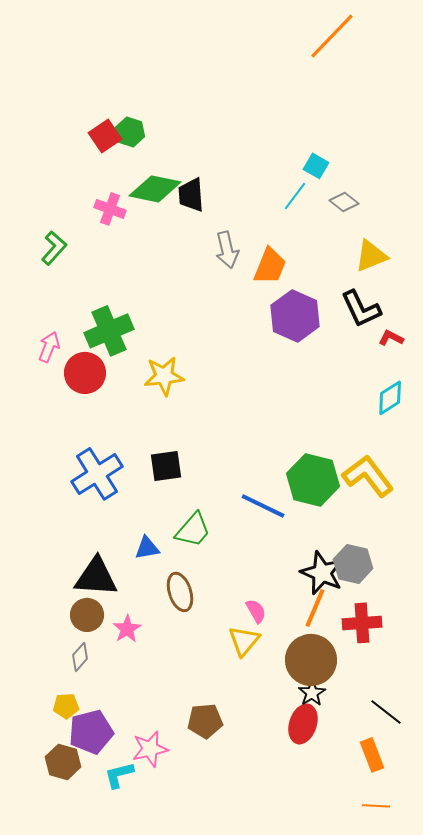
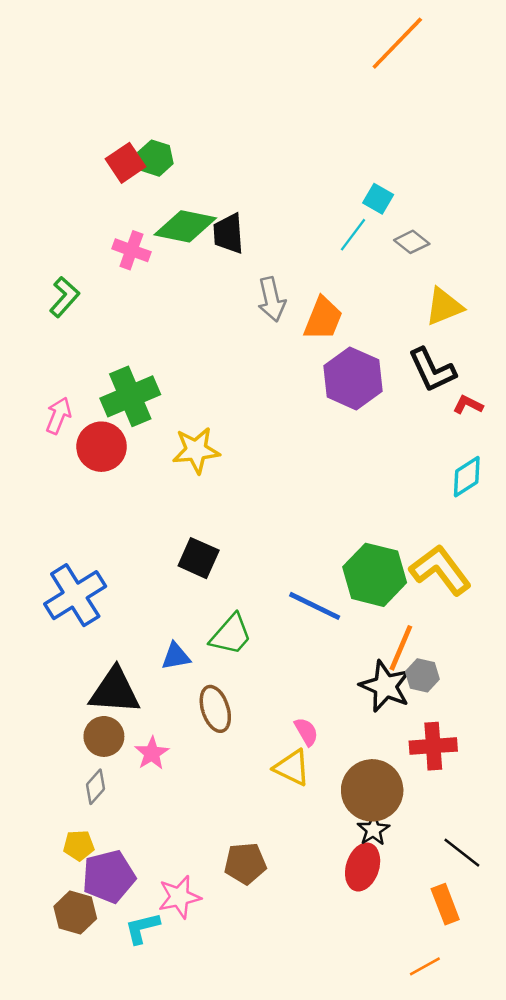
black square: (166, 466) -> (199, 558), turned 32
blue cross: (97, 474) -> (75, 595), moved
gray hexagon: (353, 564) -> (422, 675), size x0.7
orange line: (315, 608) -> (401, 648), moved
yellow triangle: (244, 641) -> (292, 768), turned -44
orange line: (376, 806) -> (425, 966), moved, turned -32

